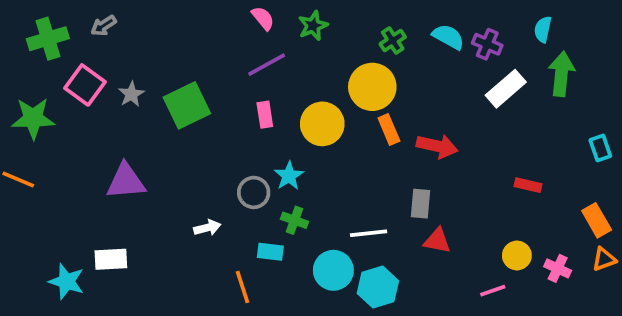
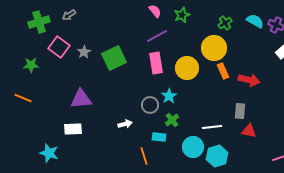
pink rectangle: (265, 115) -> (156, 63), size x1.5
green star: (33, 118) -> (31, 65), size x0.7
green cross: (294, 220) -> (172, 120), turned 32
white rectangle: (111, 259) -> (73, 129), moved

